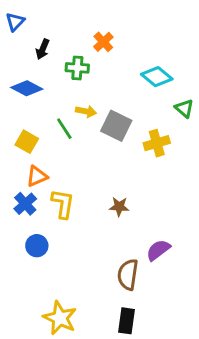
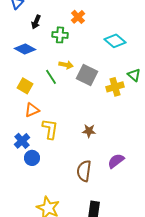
green triangle: (184, 108) -> (134, 75), moved
blue cross: (25, 204) -> (22, 141), moved
brown semicircle: (128, 275) -> (84, 171), moved

